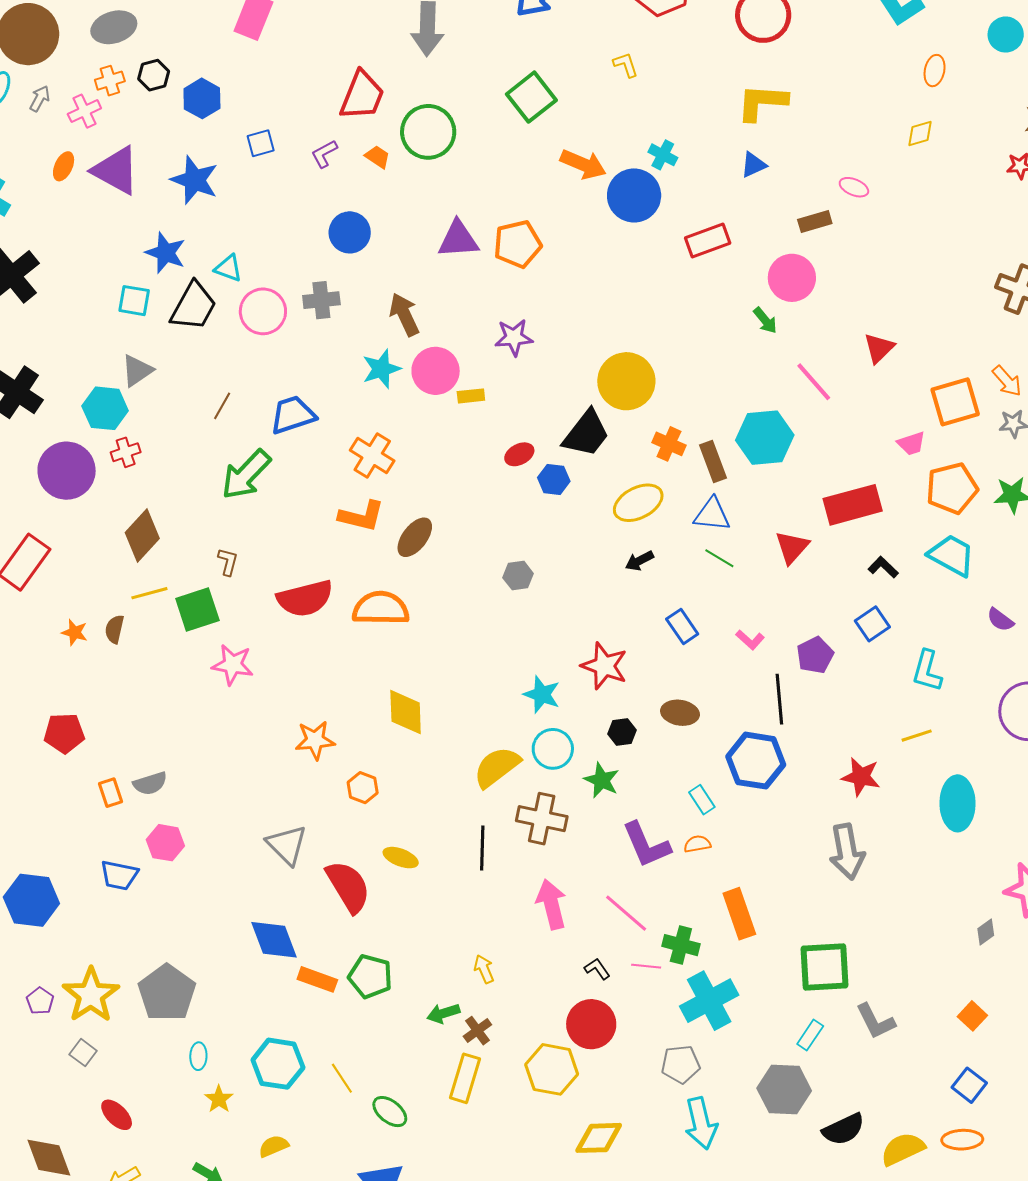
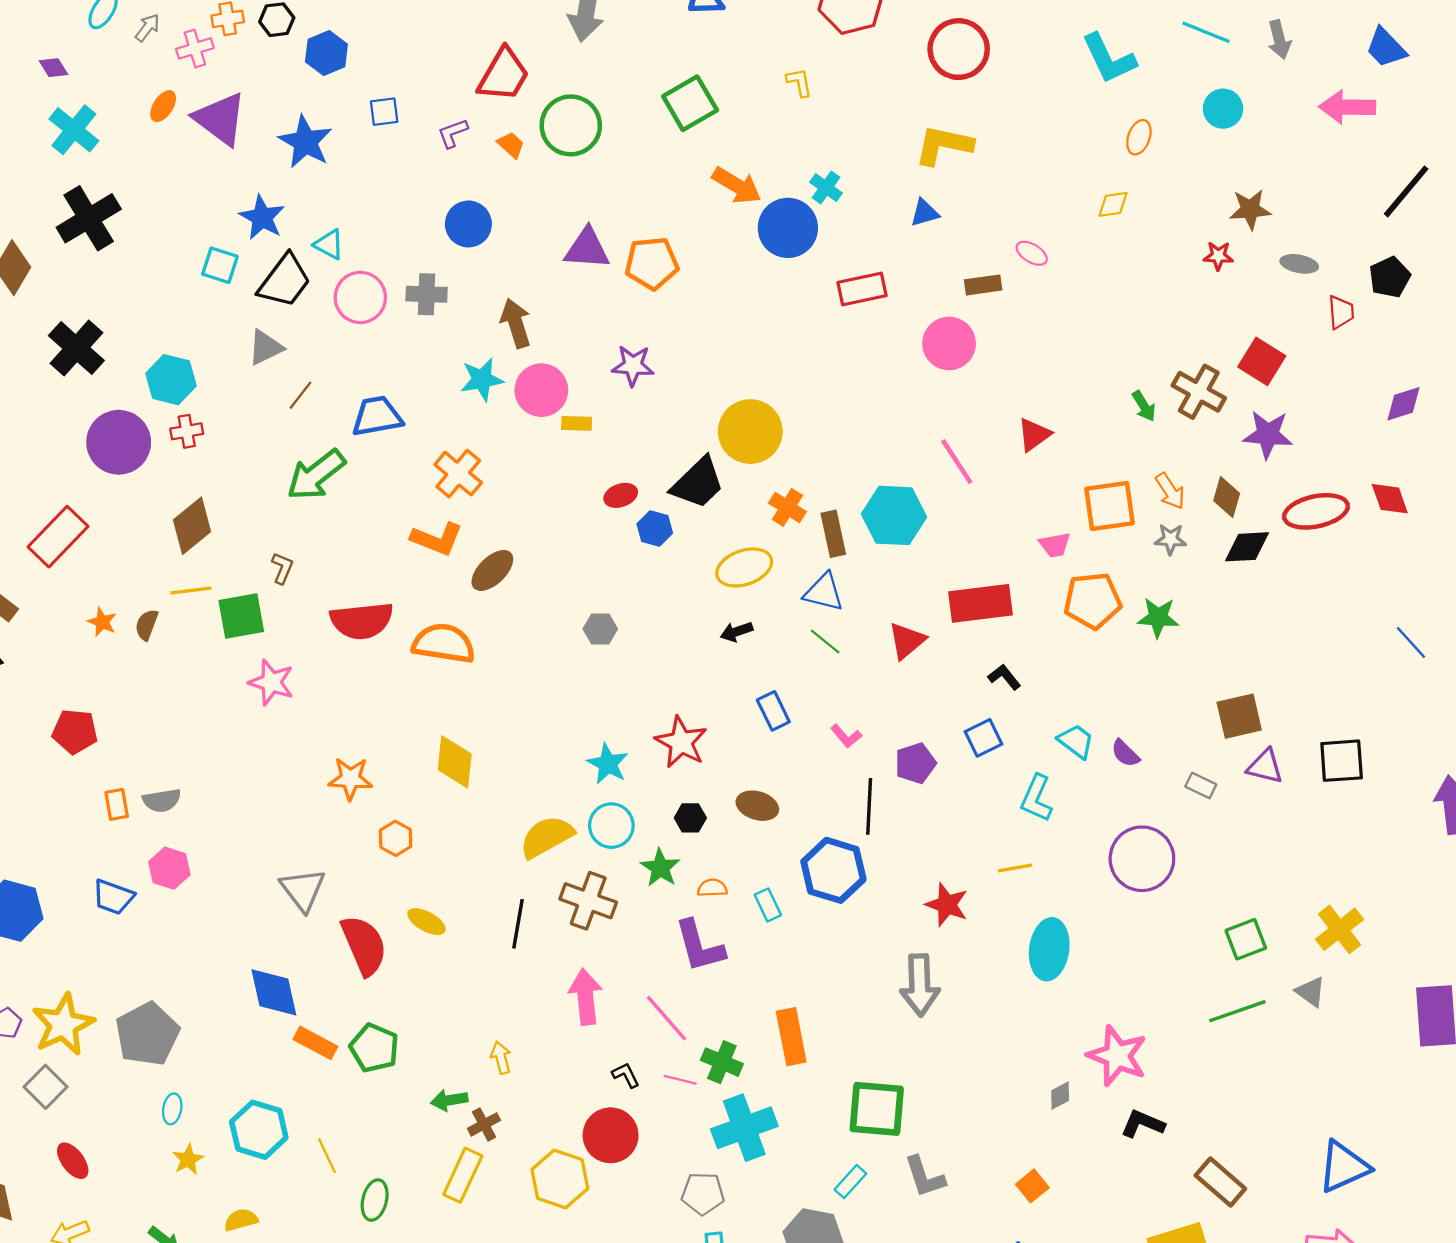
green arrow: (765, 320) -> (1144, 406), moved
gray triangle: (137, 371) -> (265, 347), moved
cyan trapezoid: (952, 555) -> (1076, 741), moved, size x0.7
orange semicircle: (697, 844) -> (712, 888), moved
gray square: (83, 1053) -> (45, 1087), size x1.4
green ellipse: (390, 1112) -> (375, 1200), turned 57

